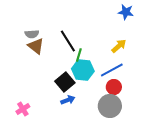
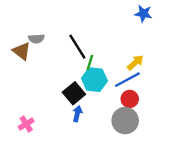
brown triangle: (36, 46) -> (22, 51), moved
yellow arrow: (119, 46) -> (135, 63), moved
blue arrow: (68, 100) -> (77, 114), turned -56

